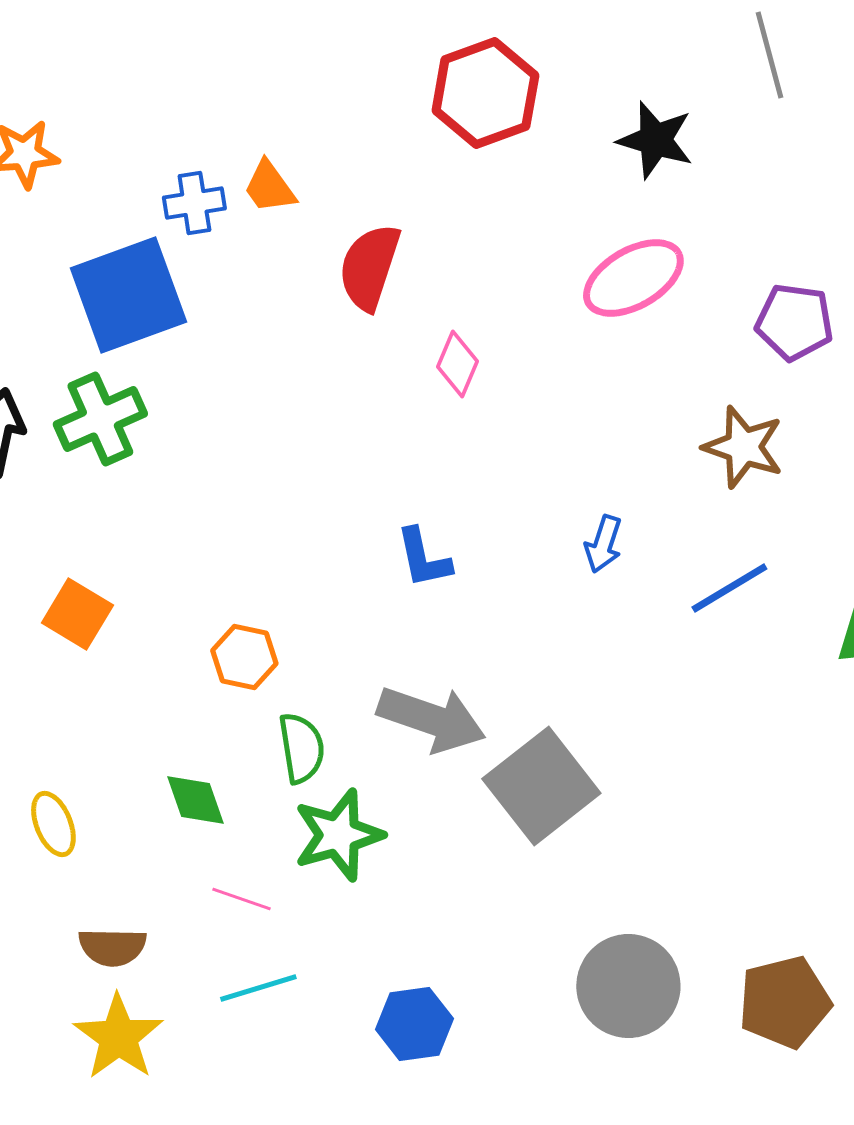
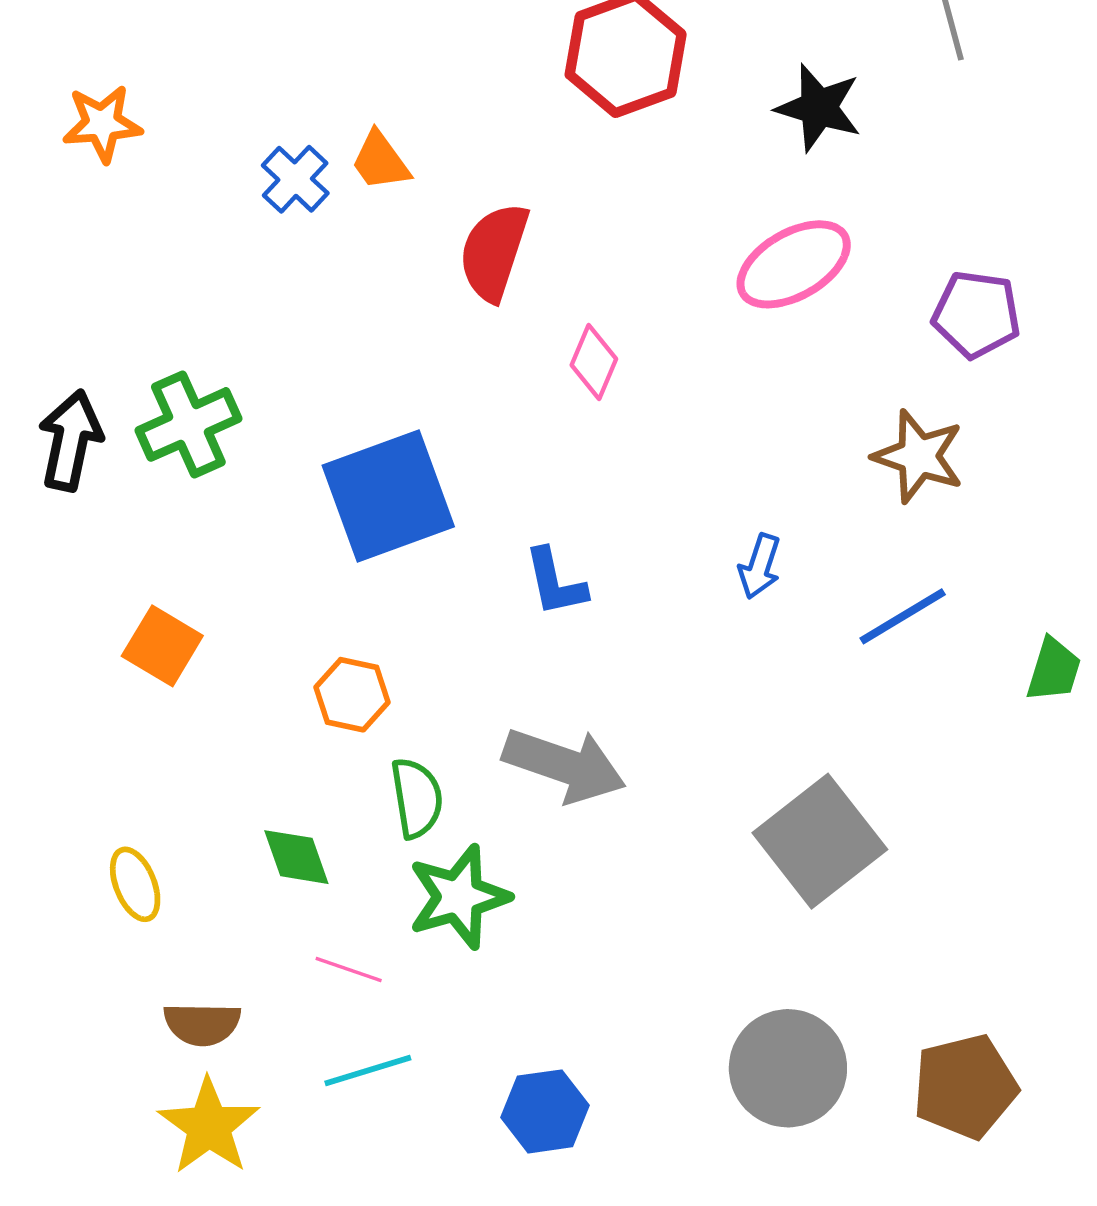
blue cross: (194, 203) -> (295, 179), turned -38
blue square: (128, 295) -> (388, 496), moved
gray square: (541, 786) -> (820, 841), moved

